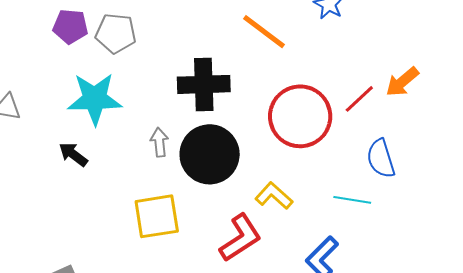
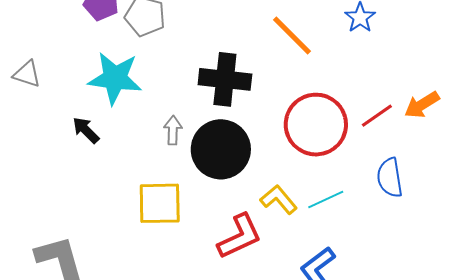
cyan line: (352, 200) -> (326, 200), moved, turned -42

